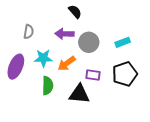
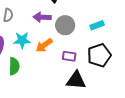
green semicircle: (48, 86) -> (14, 66), moved
black triangle: (79, 94) -> (76, 80), moved

